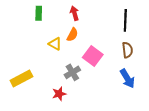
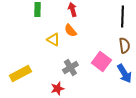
orange semicircle: (72, 35) -> (70, 31), turned 112
pink square: (93, 56) -> (101, 62), moved

